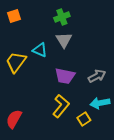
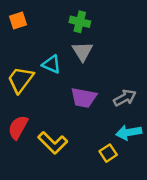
green cross: (62, 17) -> (80, 22), turned 35
yellow L-shape: (61, 106) -> (53, 143), moved, turned 95
red semicircle: (14, 119) -> (18, 127), moved

